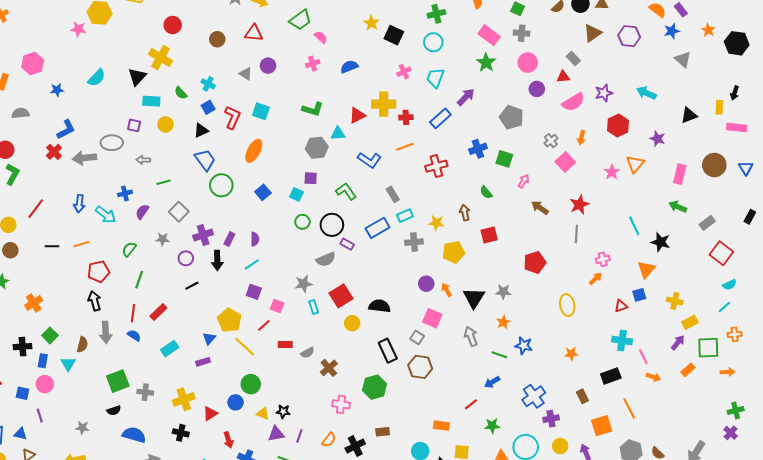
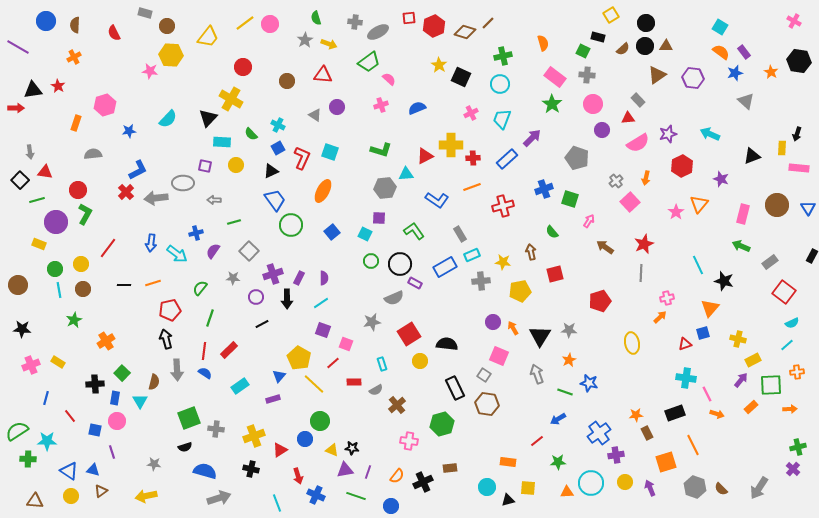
black hexagon: (737, 43) -> (799, 61), moved
cyan rectangle: (314, 307) -> (382, 364), moved
orange star: (571, 354) -> (636, 415), moved

